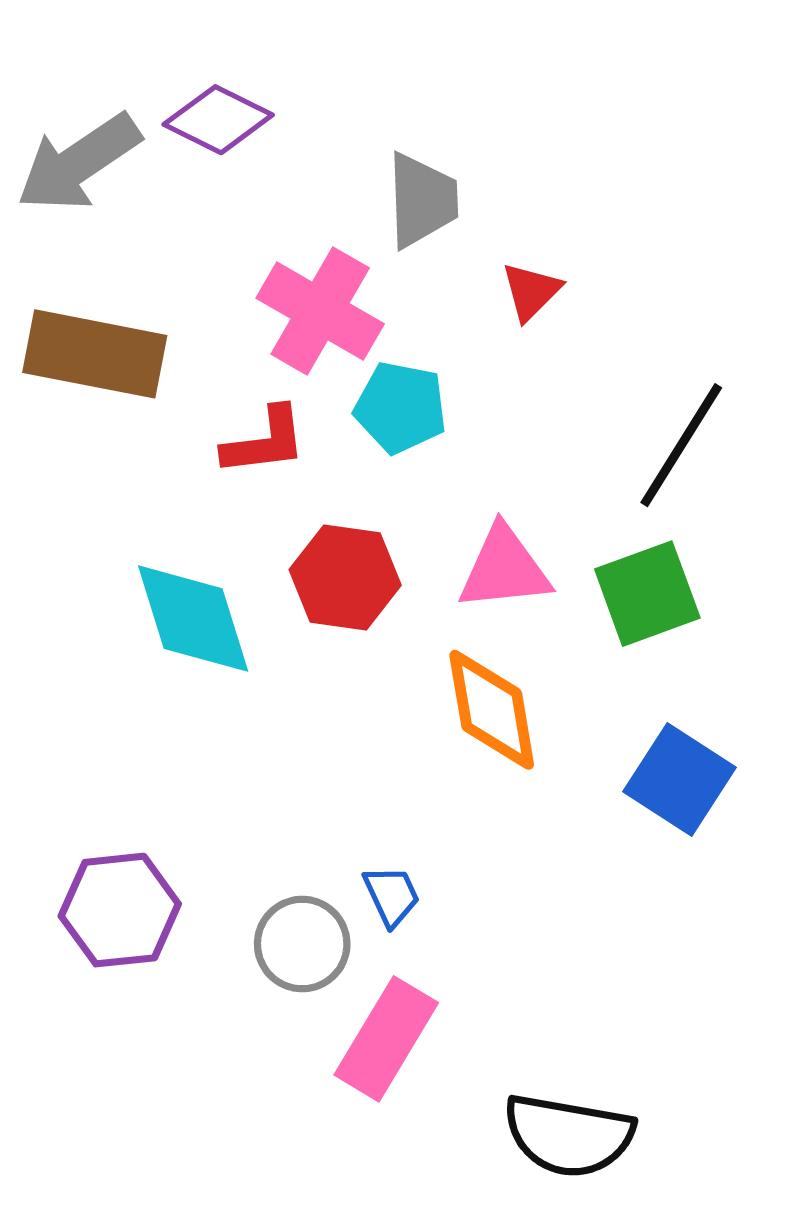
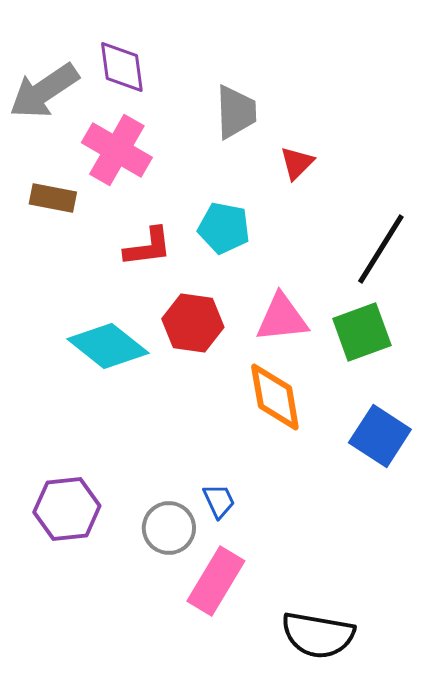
purple diamond: (218, 120) -> (122, 67), turned 56
pink cross: (320, 311) -> (117, 150), moved
brown rectangle: (95, 354) -> (53, 198), size x0.6
cyan diamond: (193, 619) -> (108, 346), turned -34

